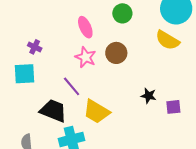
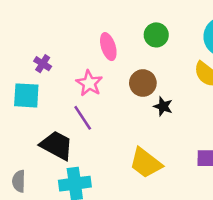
pink star: (86, 57) -> (89, 83), moved
black star: (148, 96) -> (163, 106), moved
yellow trapezoid: (97, 112) -> (146, 163), moved

